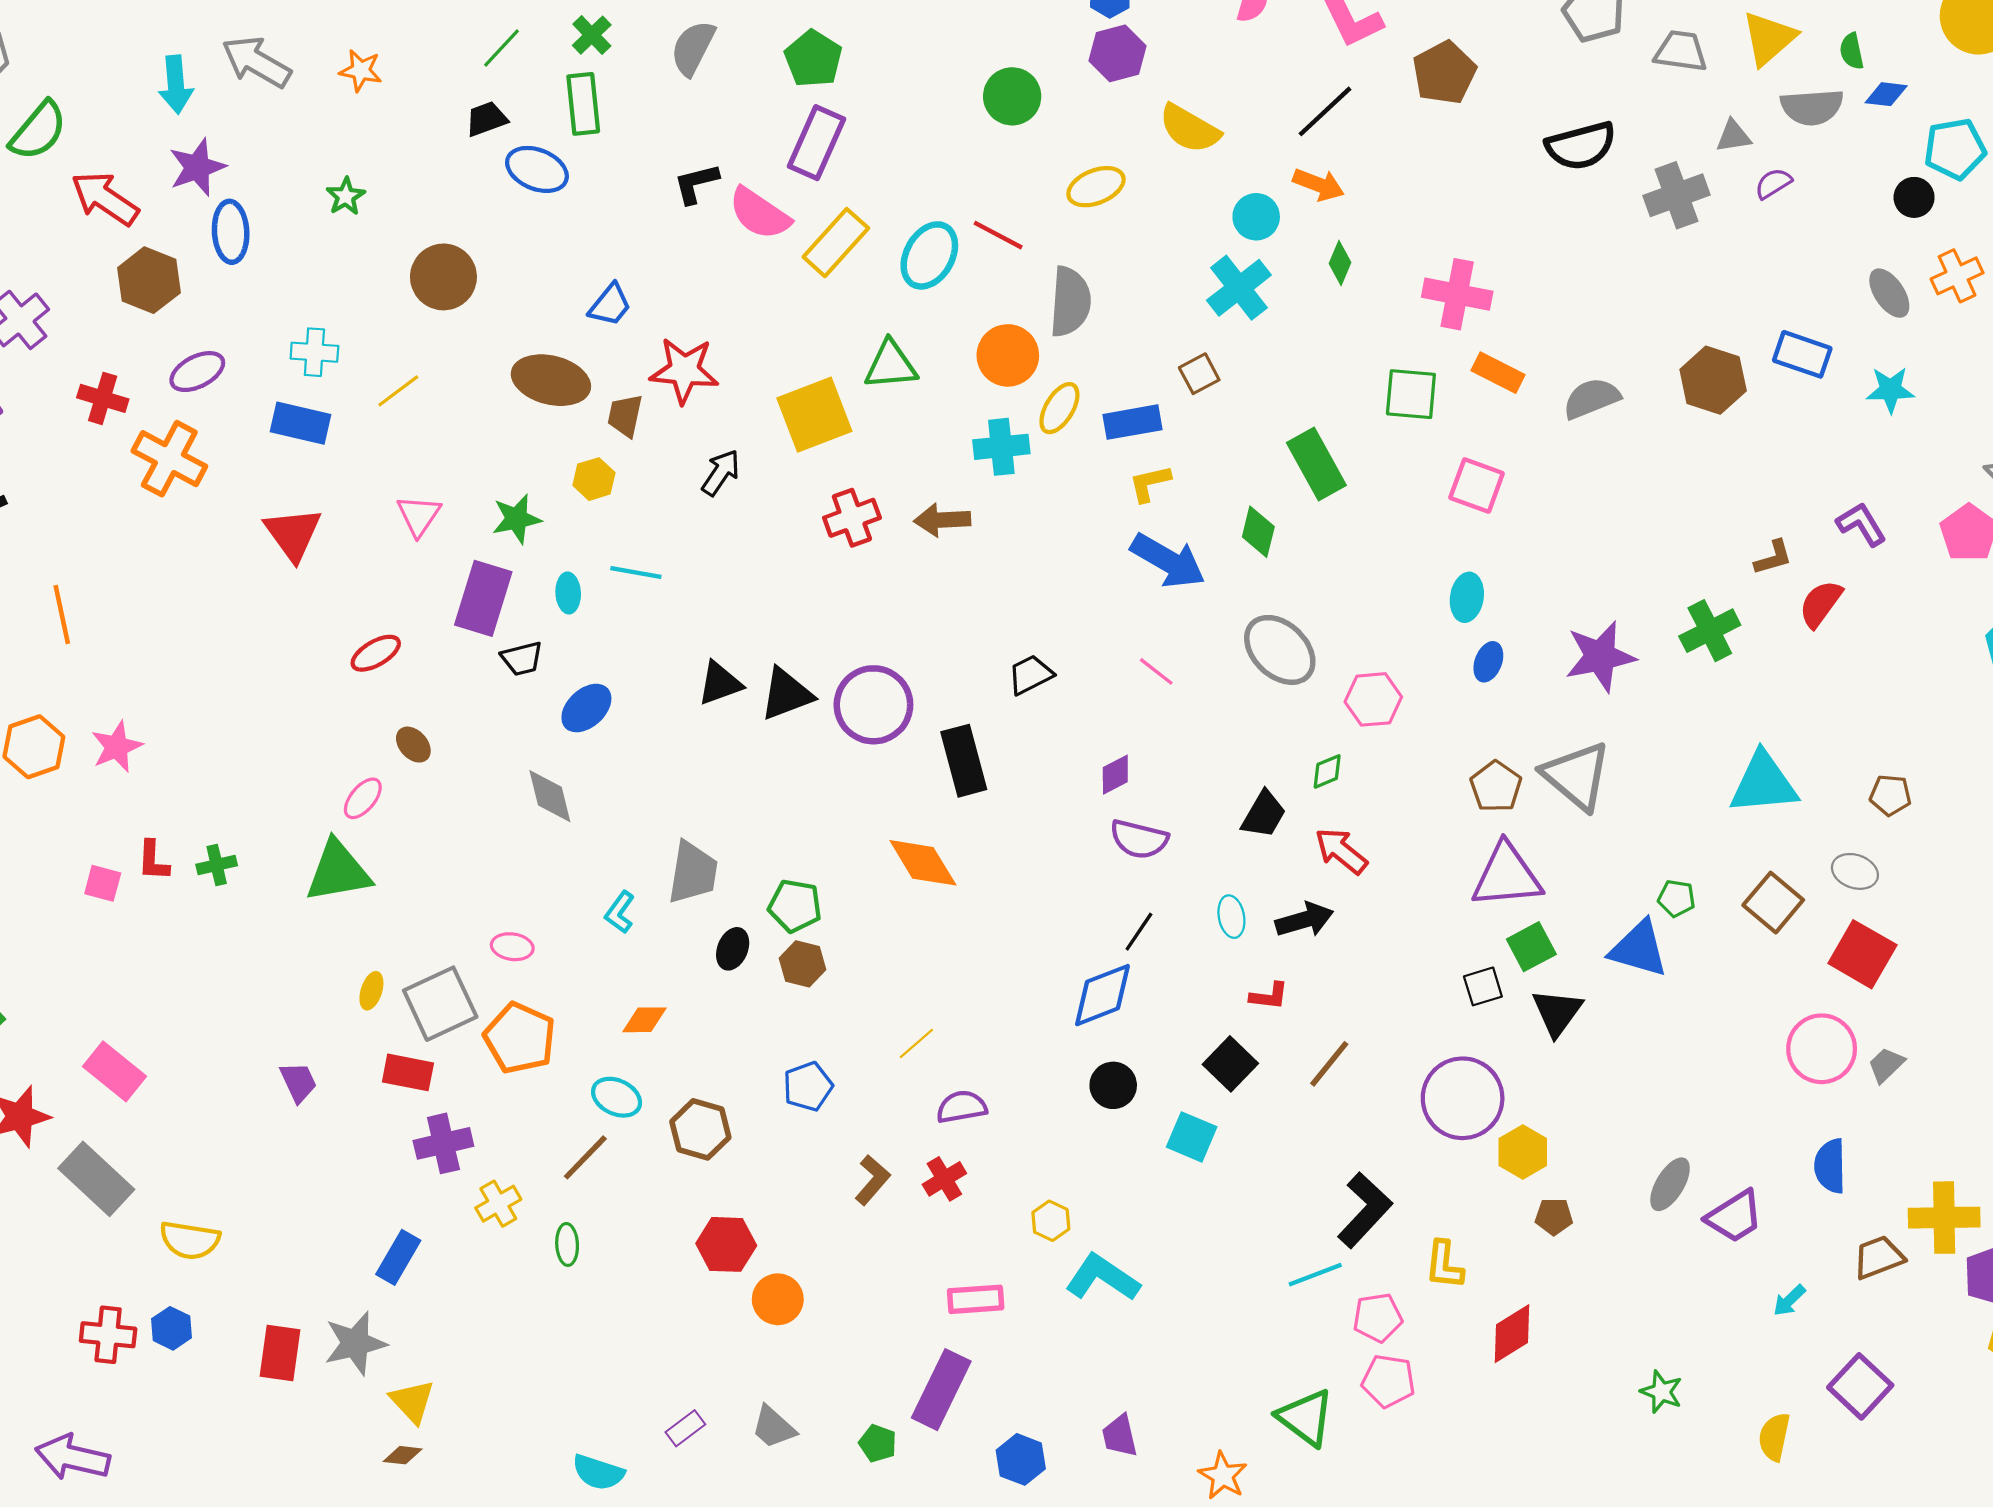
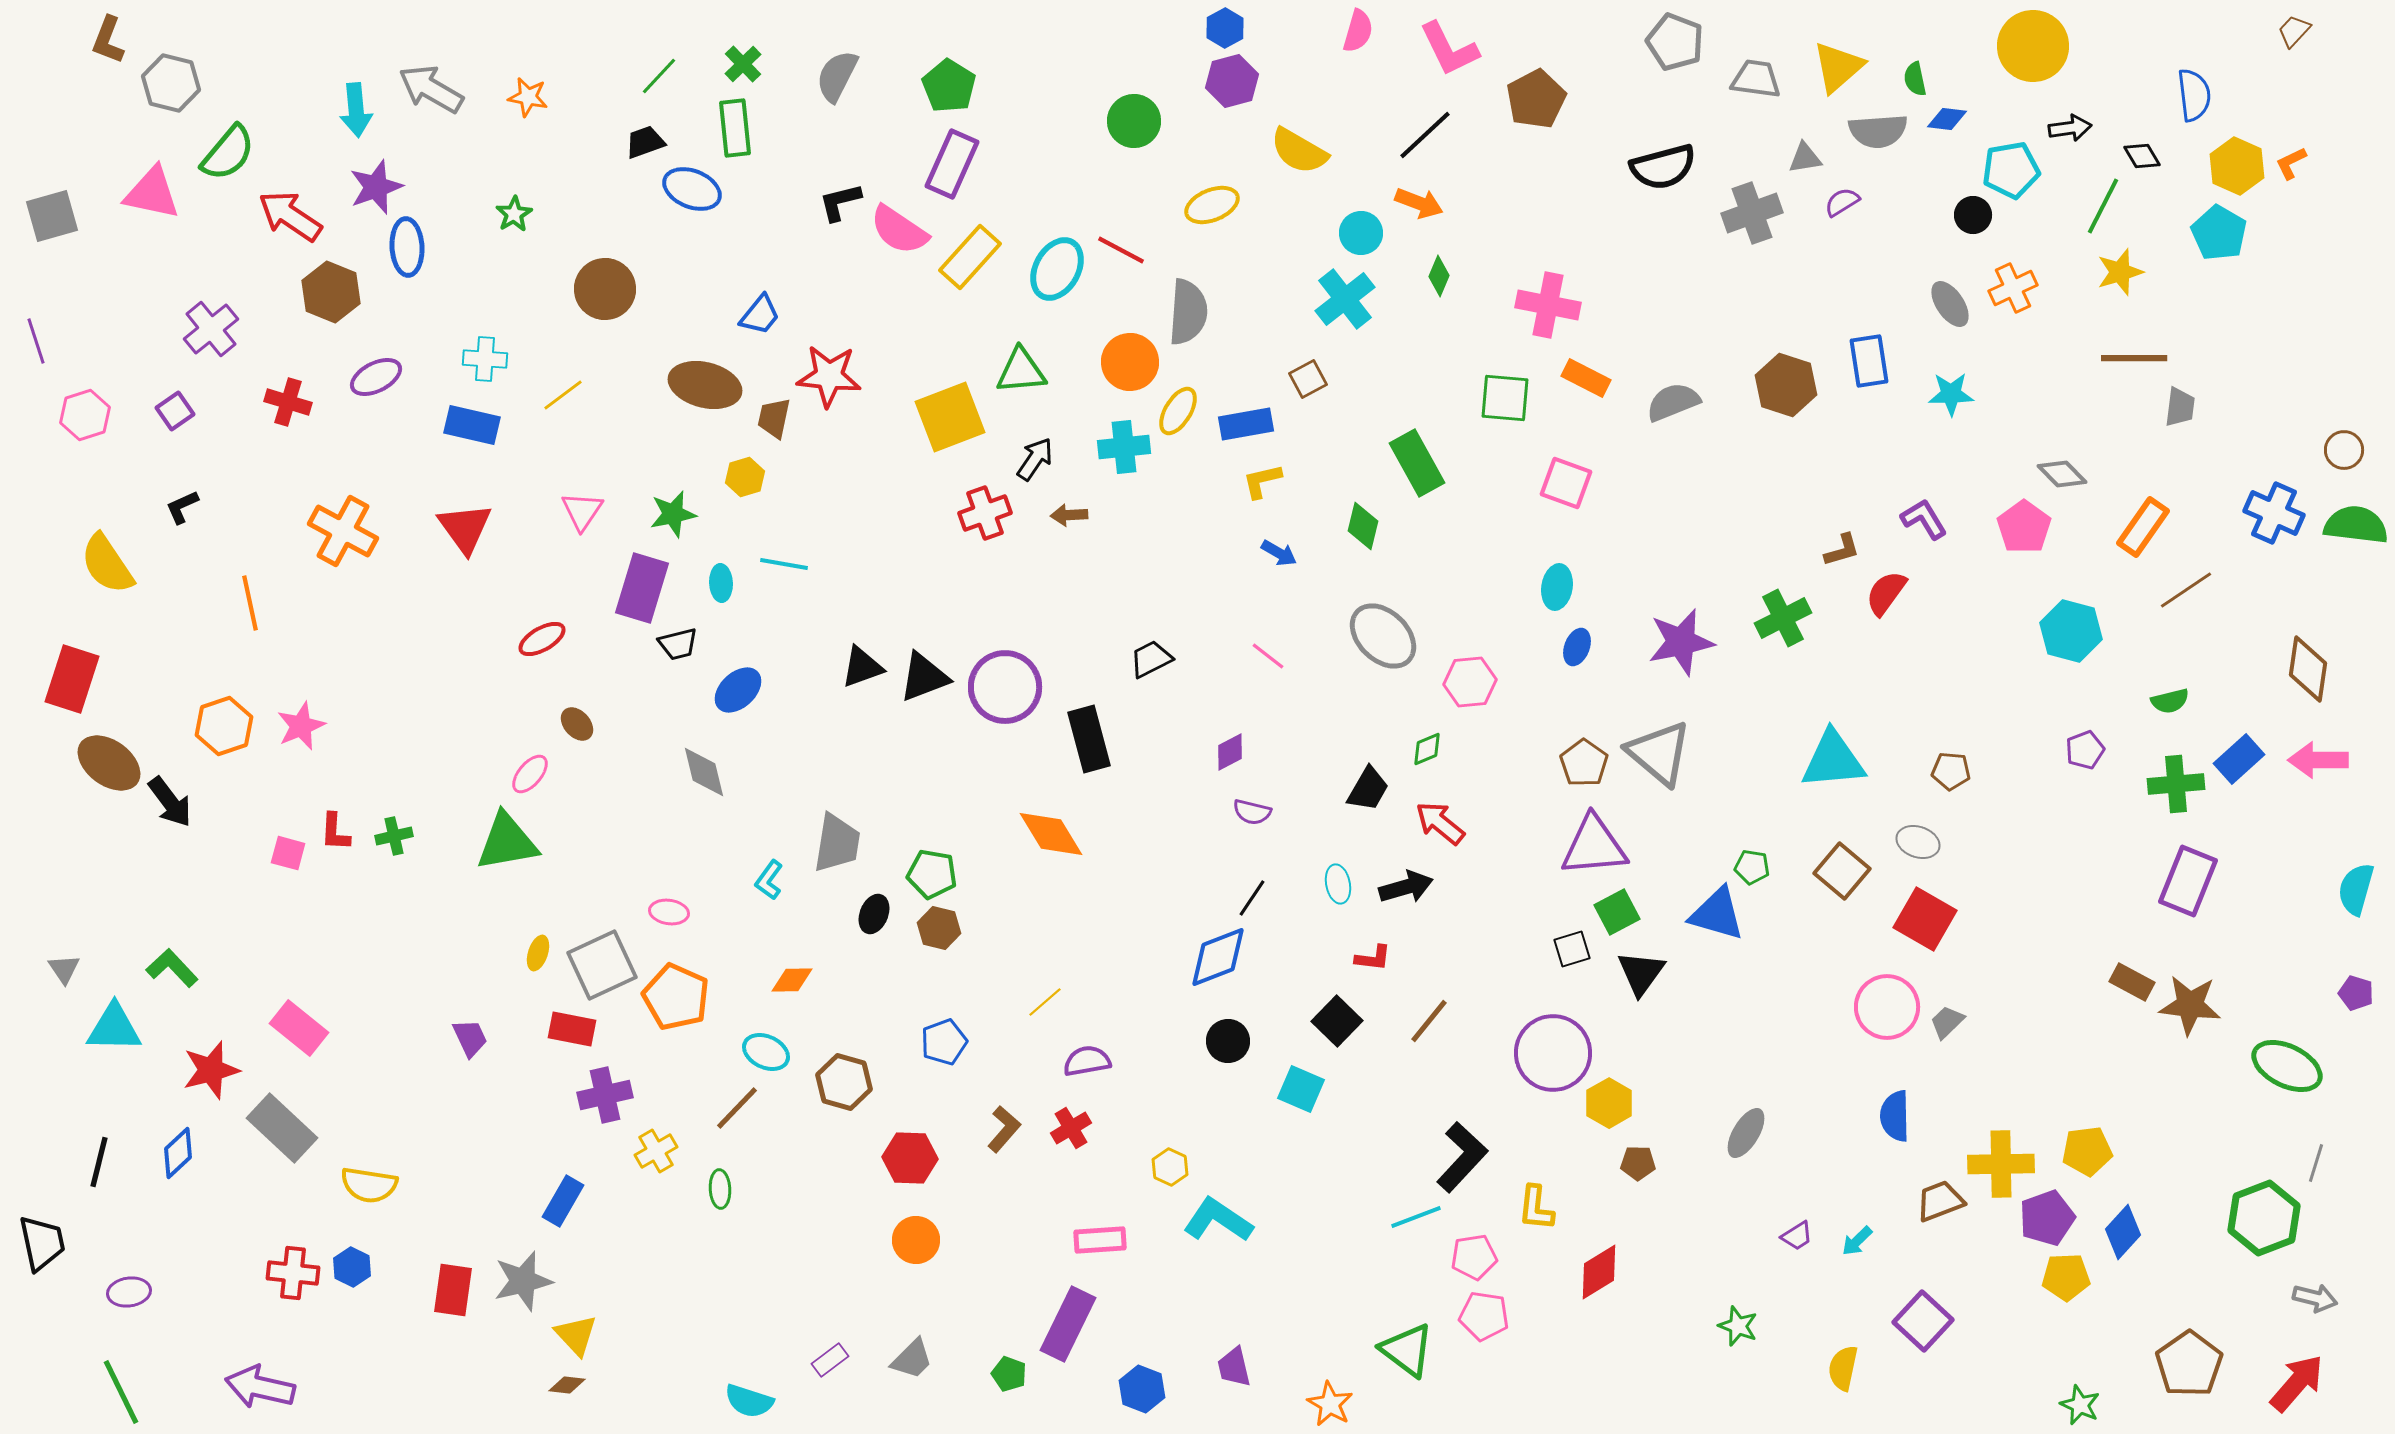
blue rectangle: (1802, 354) -> (1869, 361), turned 62
orange cross: (169, 459) -> (343, 531), moved
black arrow: (721, 473) -> (1035, 459), moved
brown arrow: (942, 520) -> (1069, 515), size x0.7
blue arrow: (1168, 561) -> (1279, 553), size x0.5
purple semicircle: (1139, 839) -> (1252, 812), size x0.7
purple trapezoid: (1735, 1217) -> (1797, 1236), moved, size x0.6
red hexagon: (726, 1244) -> (910, 1158), moved
gray trapezoid: (773, 1427) -> (912, 1359), turned -87

